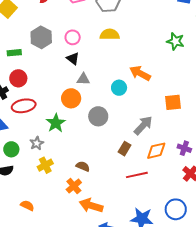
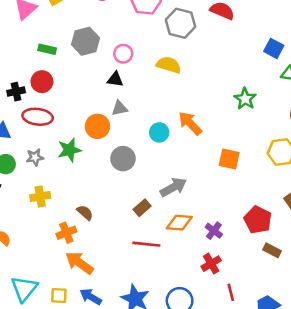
black triangle: (73, 59) -> (115, 79), turned -48
gray triangle: (83, 79) -> (120, 108), turned -32
orange square: (173, 102) -> (229, 159), moved
gray star: (37, 143) -> (35, 157), moved

